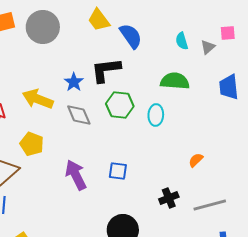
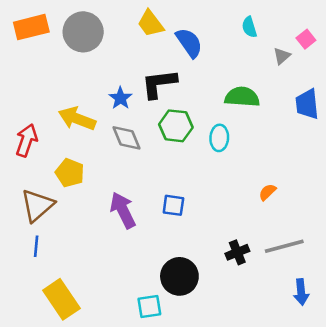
pink square: (228, 33) -> (306, 39), turned -35
cyan semicircle: (182, 41) -> (249, 27), moved
black cross: (169, 198) -> (237, 252), moved

